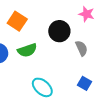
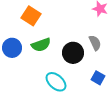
black circle: (59, 31) -> (73, 53), moved

